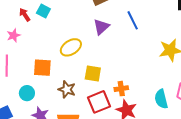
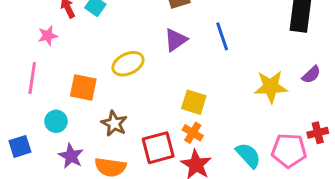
yellow square: (93, 74) -> (194, 102), moved
orange cross: (121, 89) -> (193, 133), turned 32
cyan semicircle: (161, 99) -> (248, 155), turned 144

